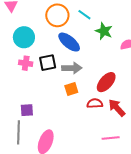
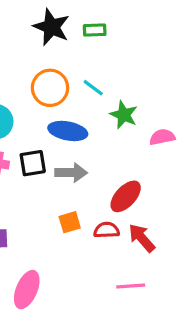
blue ellipse: (69, 42) -> (68, 131), turned -30
orange square: (71, 89) -> (70, 222), moved

